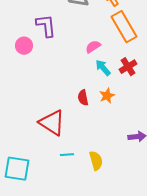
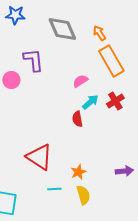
cyan arrow: (103, 68) -> (90, 102), turned 90
orange star: (107, 96) -> (78, 172), moved
red semicircle: (83, 98) -> (77, 119), moved

